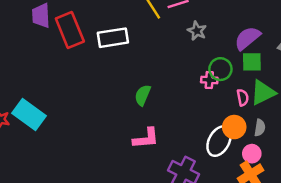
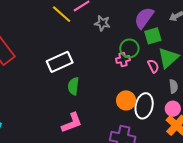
white rectangle: (113, 38) -> (60, 62), moved
orange circle: (234, 127) -> (126, 100), moved
pink L-shape: (146, 138) -> (72, 123), moved

